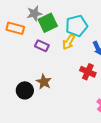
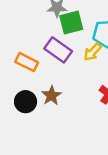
orange rectangle: (15, 28) -> (27, 62), moved
purple rectangle: (42, 46) -> (58, 50), size x1.5

